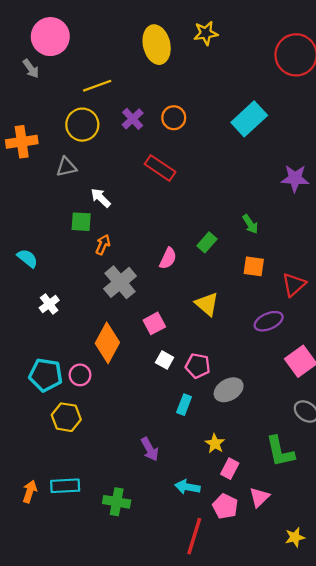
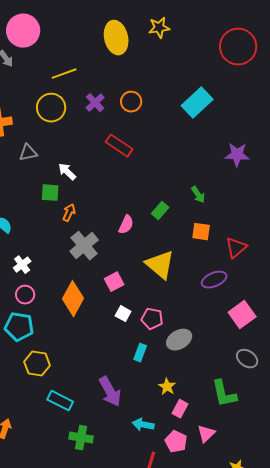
gray triangle: (66, 167) -> (28, 153), moved
yellow triangle: (207, 304) -> (160, 265), size x1.4
pink circle: (80, 375) -> (25, 295), moved
purple arrow: (150, 449) -> (110, 392), size x1.4
cyan rectangle: (65, 486) -> (60, 401), moved, turned 30

